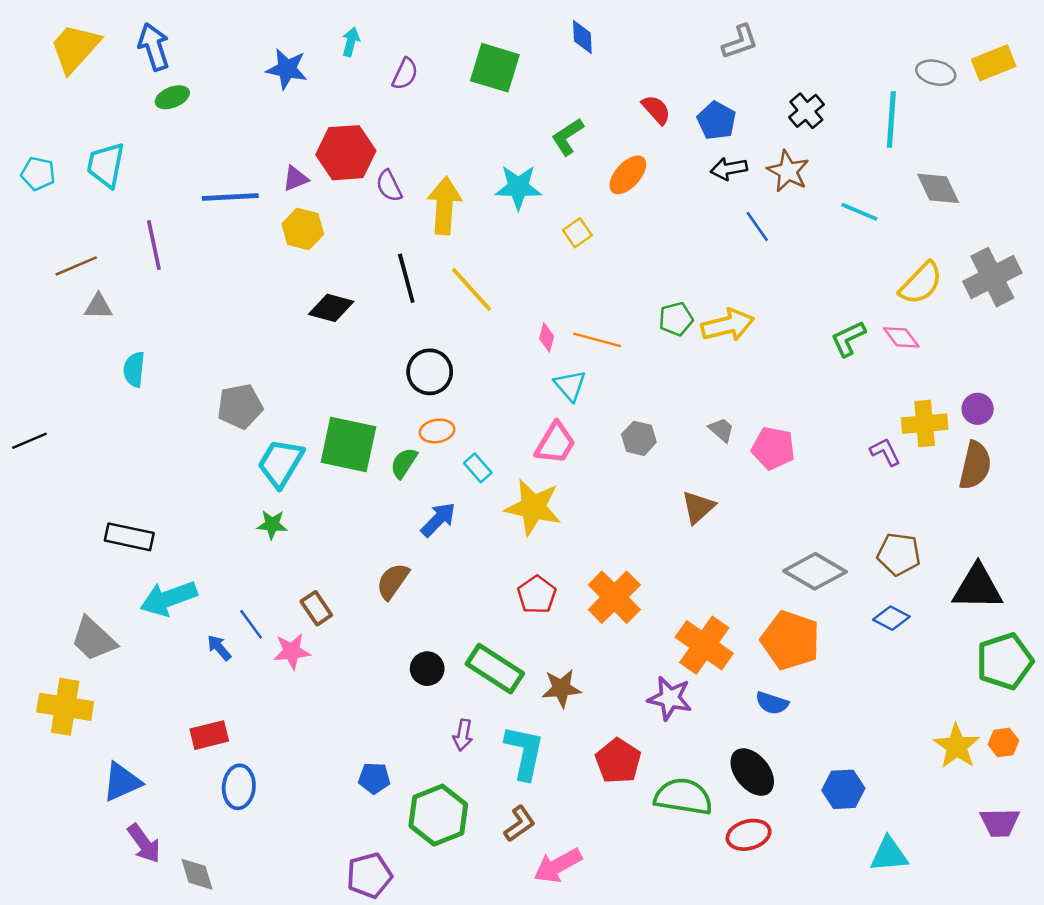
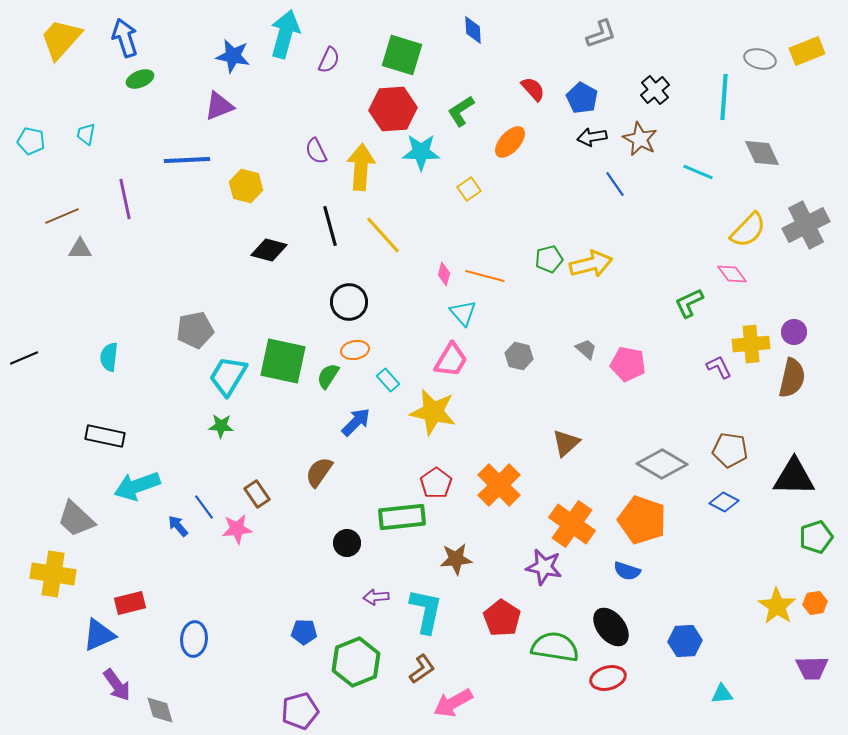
cyan arrow: (351, 42) -> (285, 34), size x2.0
red hexagon: (346, 153) -> (393, 109), moved
cyan trapezoid: (106, 165) -> (86, 134), size x0.6
purple triangle: (295, 179) -> (219, 106), moved, size x1.4
green L-shape: (848, 339) -> (689, 303), moved
cyan semicircle: (134, 369) -> (109, 357), moved
brown triangle: (698, 507) -> (566, 443), moved
green pentagon: (1005, 661) -> (816, 537), size x0.7
green rectangle: (495, 669) -> (402, 517), moved, turned -39
red rectangle: (209, 735) -> (130, 603), moved
purple arrow: (463, 735) -> (376, 597), turned 75
cyan triangle: (889, 855) -> (722, 694), size x0.7

